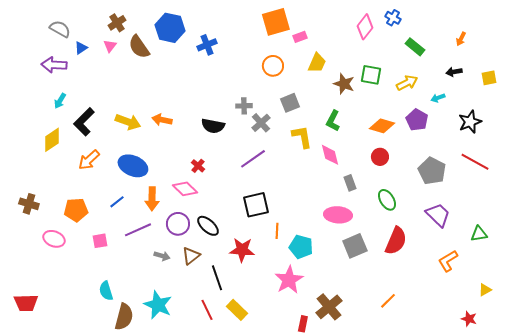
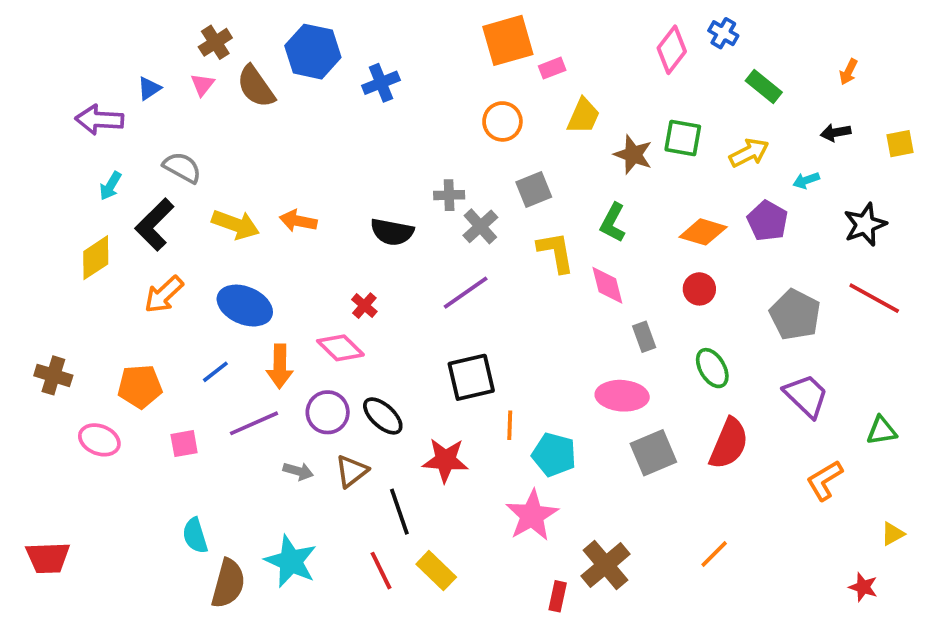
gray semicircle: (60, 29) -> (182, 167), moved

